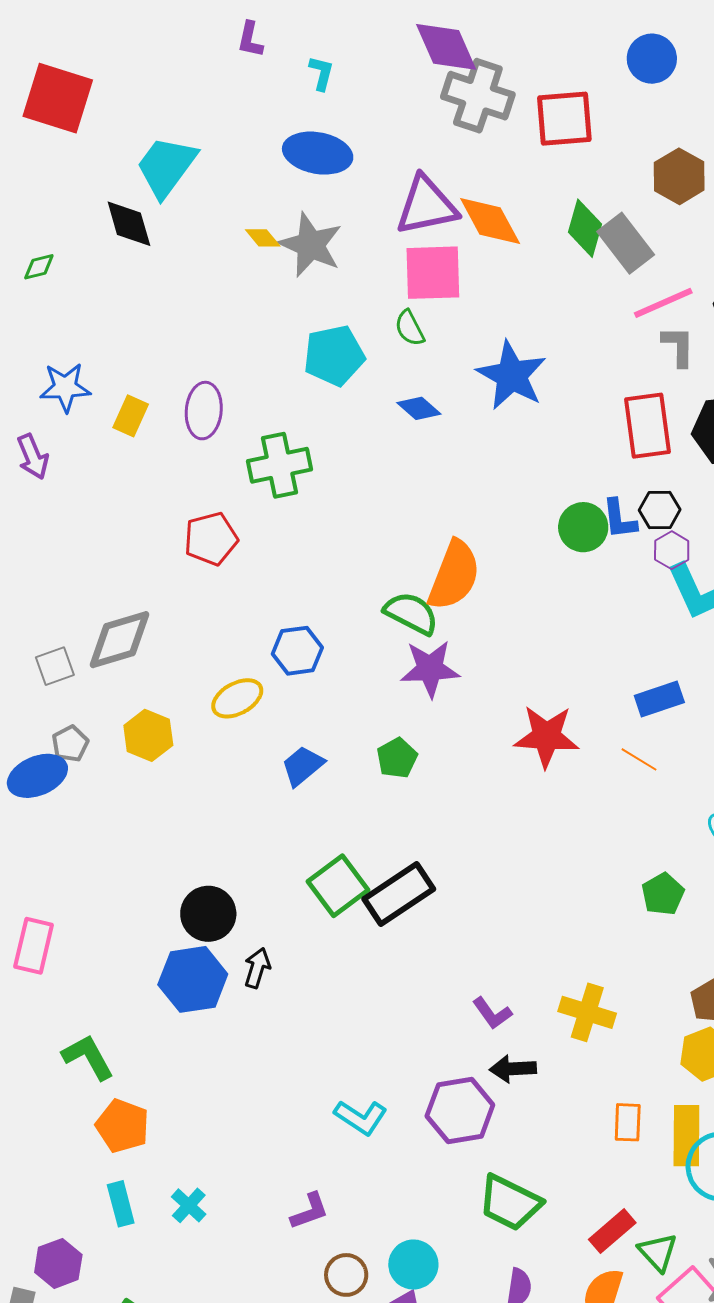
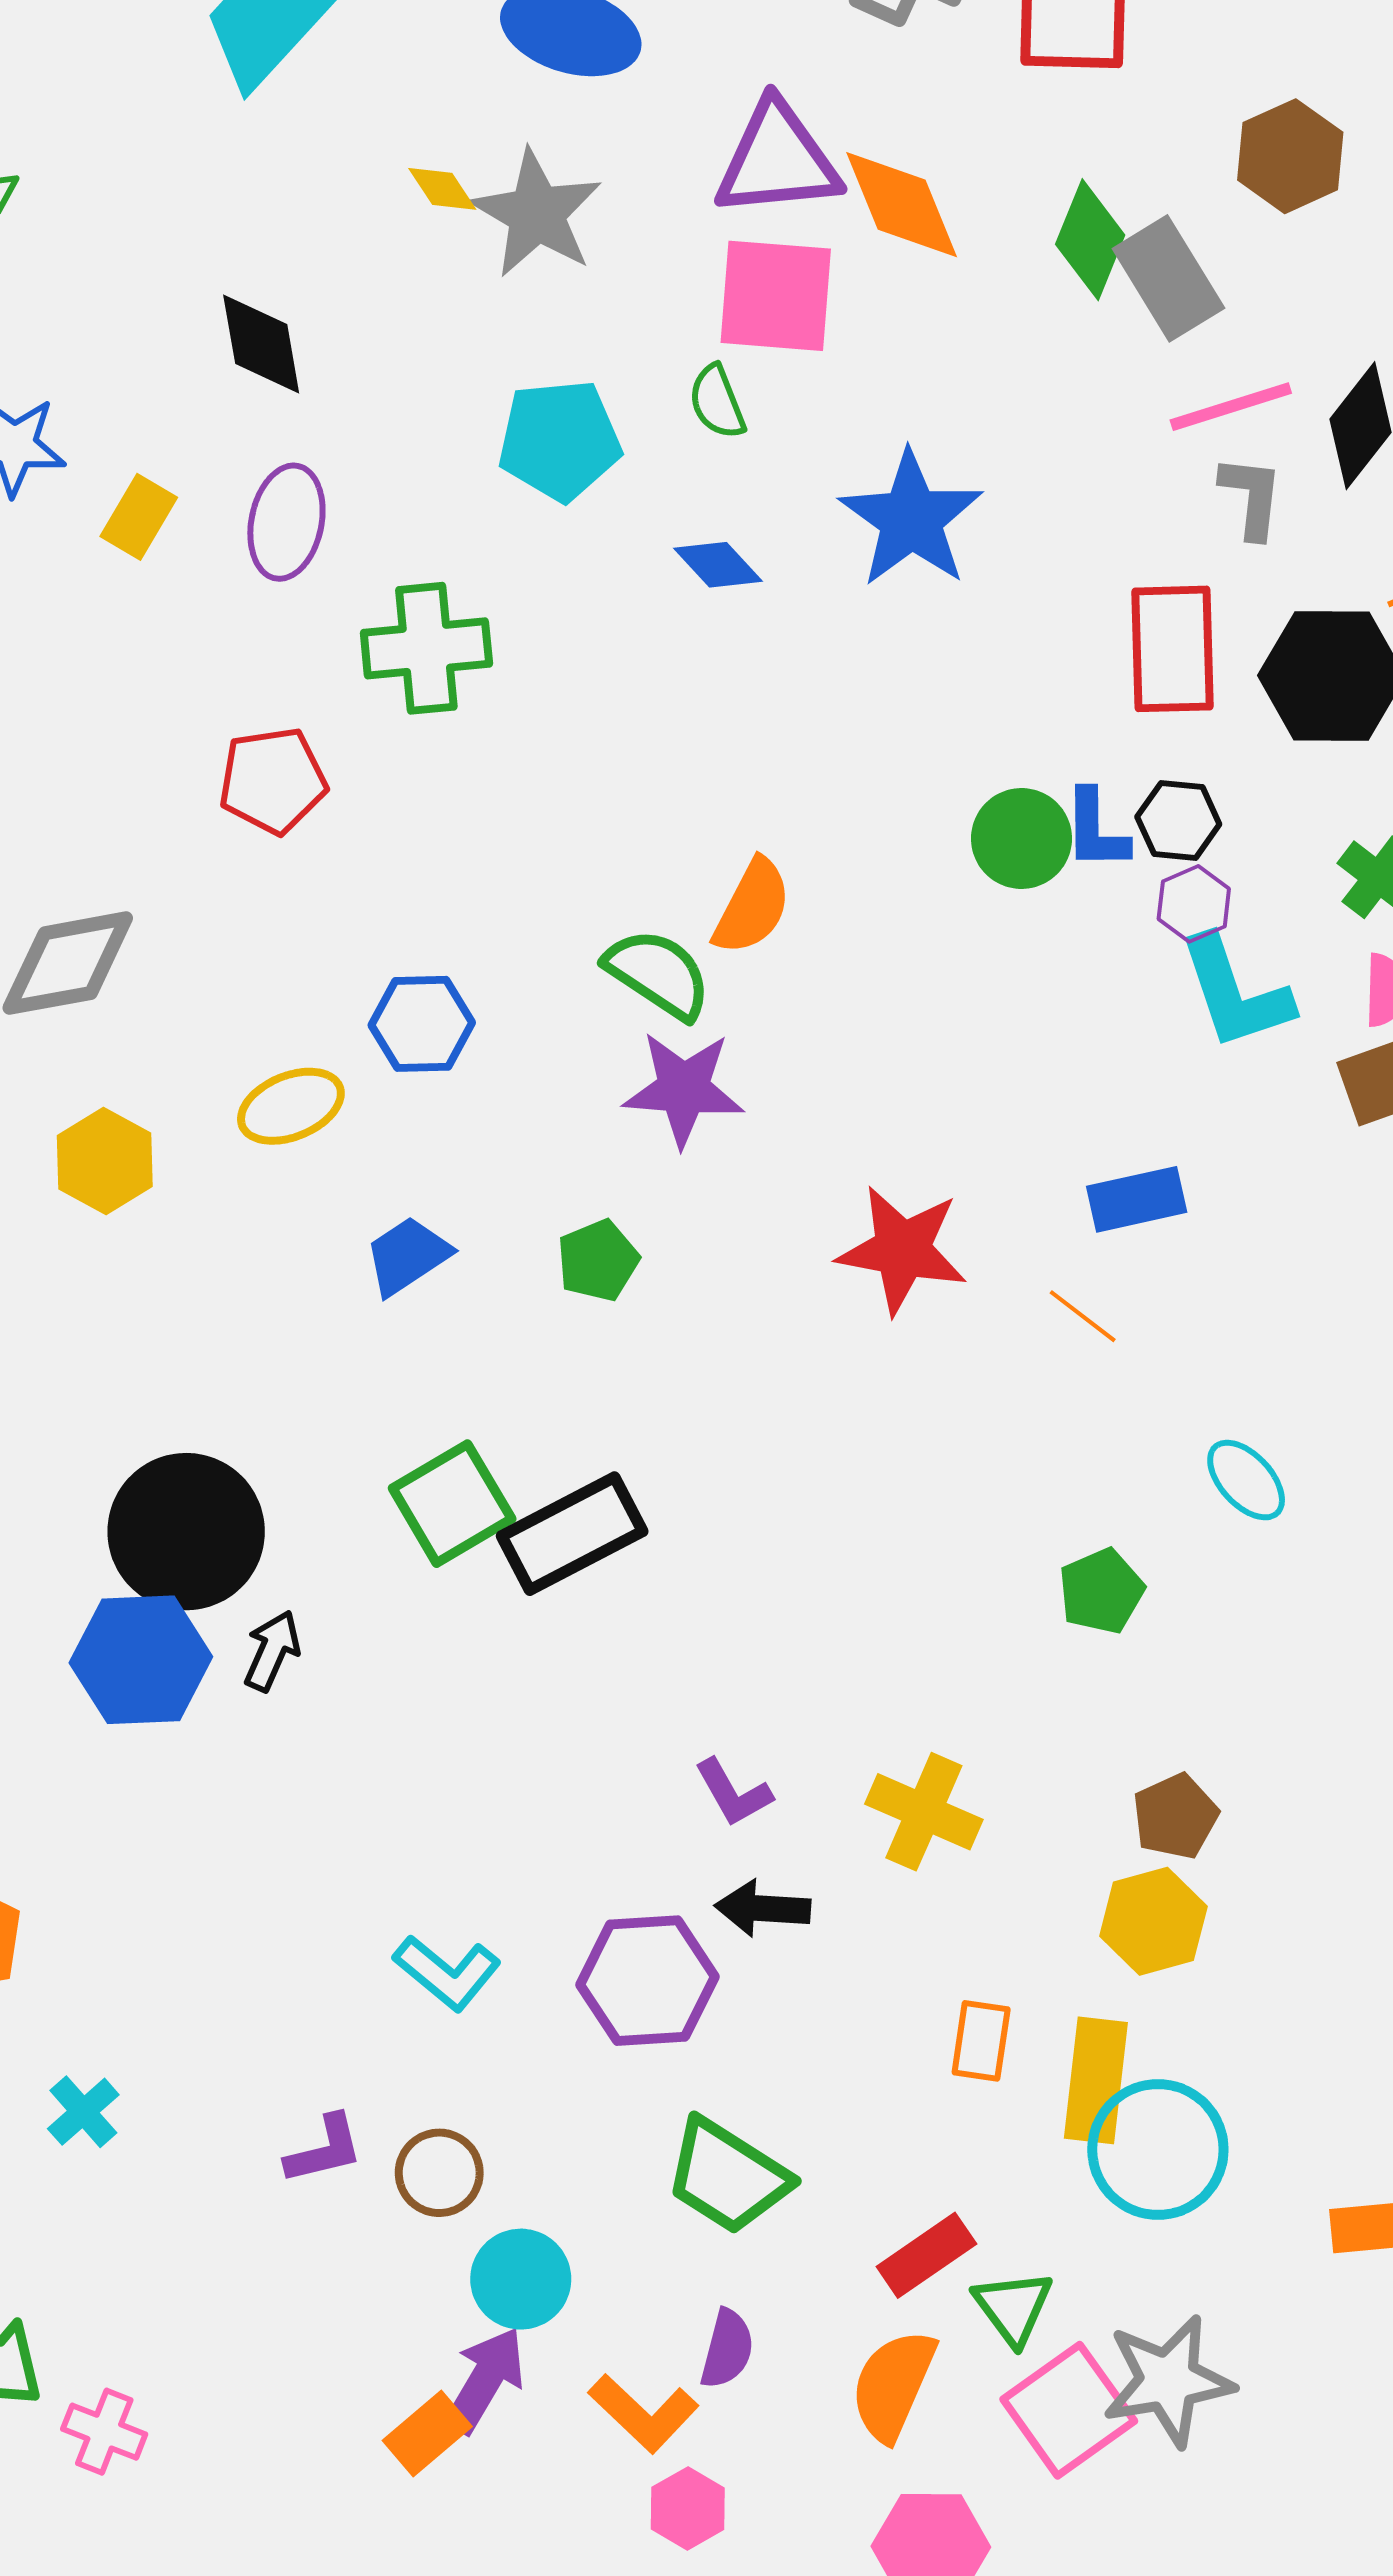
black diamond: (129, 224) -> (261, 344), moved
orange semicircle: (454, 575) -> (752, 907), size x0.7
black circle: (208, 914) -> (186, 1532), size x1.4
brown circle: (346, 1275) -> (439, 2173), moved

